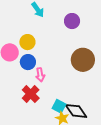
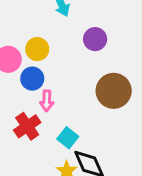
purple circle: (72, 21) -> (95, 39), moved
cyan square: (59, 106) -> (68, 138), moved

